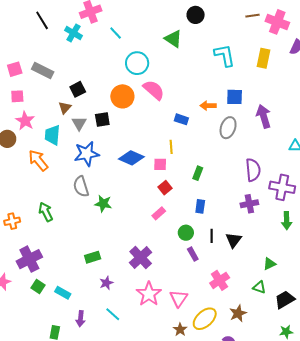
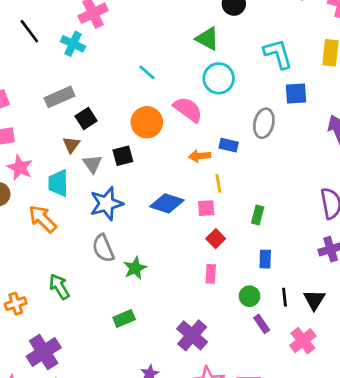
cyan line: (116, 33) -> (147, 72), moved
cyan circle: (137, 63) -> (219, 78), moved
gray rectangle: (43, 71) -> (59, 97), moved, turned -45
blue square: (235, 97) -> (296, 93), moved
orange arrow: (208, 106) -> (200, 156), moved
gray ellipse: (228, 128) -> (264, 123), moved
green star: (103, 204) -> (135, 268), turned -30
pink rectangle: (159, 213) -> (211, 274), turned -40
green rectangle: (93, 257) -> (124, 318), moved
pink cross: (220, 280) -> (303, 341), moved

